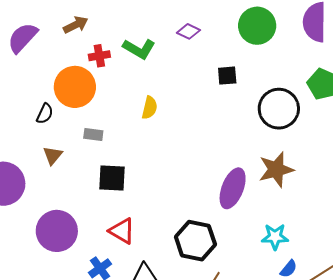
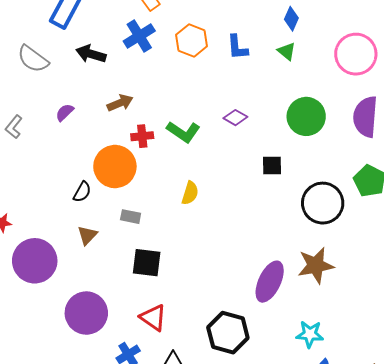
purple semicircle: (23, 38) -> (65, 112), size x0.6

